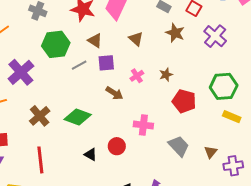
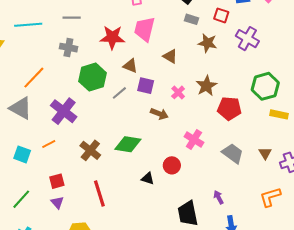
purple square: (106, 63) -> (146, 86), turned 30
brown star: (166, 75) -> (206, 86), size x1.5
pink cross: (143, 125) -> (194, 139), turned 36

